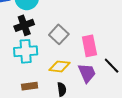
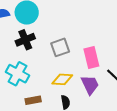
gray square: (59, 34) -> (60, 47), turned 30
cyan cross: (26, 51) -> (18, 74), moved, turned 35

